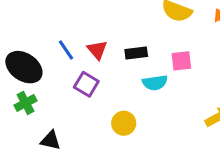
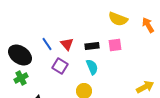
pink square: (181, 61) -> (115, 45), moved
cyan semicircle: (155, 83) -> (92, 67), moved, turned -105

